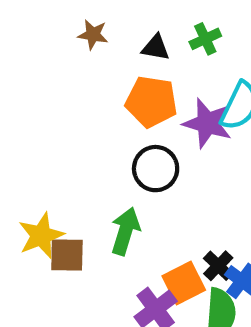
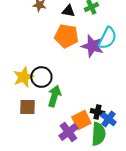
black circle: (156, 169) -> (41, 77), moved
yellow star: (41, 236) -> (23, 77), moved
black cross: (218, 266) -> (97, 112), turned -32

